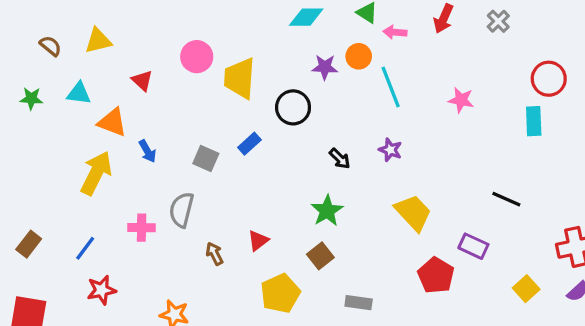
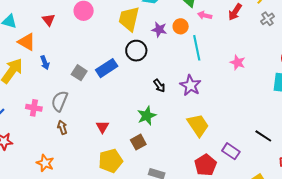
yellow trapezoid: (240, 78) -> (129, 19), moved
blue rectangle: (249, 144) -> (107, 68), size x1.5
purple star: (390, 150) -> (190, 85), size x1.5
black line: (506, 199) -> (263, 136), moved
red triangle: (258, 241) -> (102, 127), turned -32
brown arrow: (215, 254) -> (62, 127), moved

